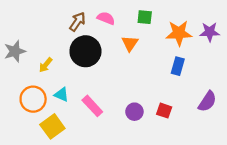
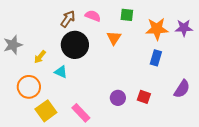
cyan triangle: (62, 95) -> (61, 72), moved
pink rectangle: (92, 106) -> (81, 113), moved

